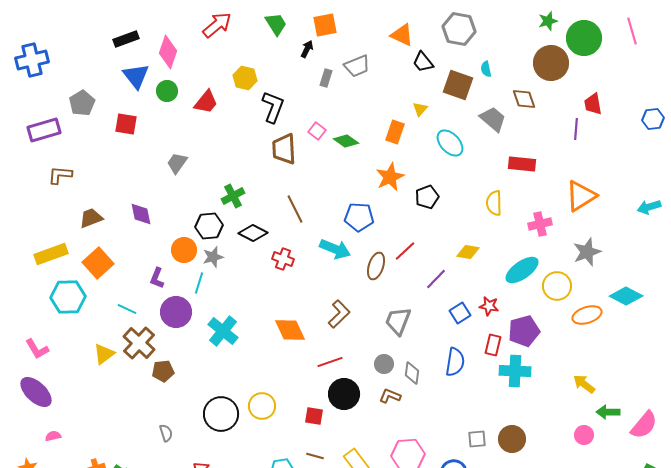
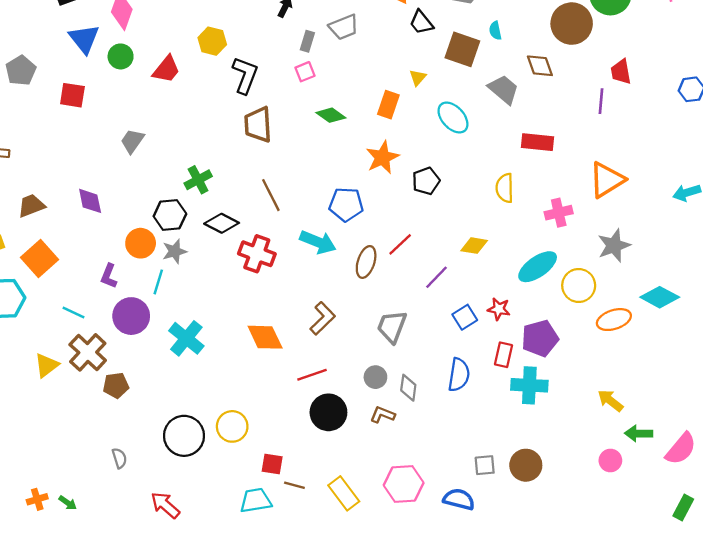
pink square: (317, 131) -> (305, 72), moved, turned 30
red cross: (283, 259) -> (257, 254), size x1.4
red square: (314, 416) -> (272, 464), moved

